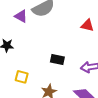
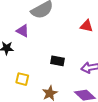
purple triangle: (21, 16) -> (23, 31), moved

